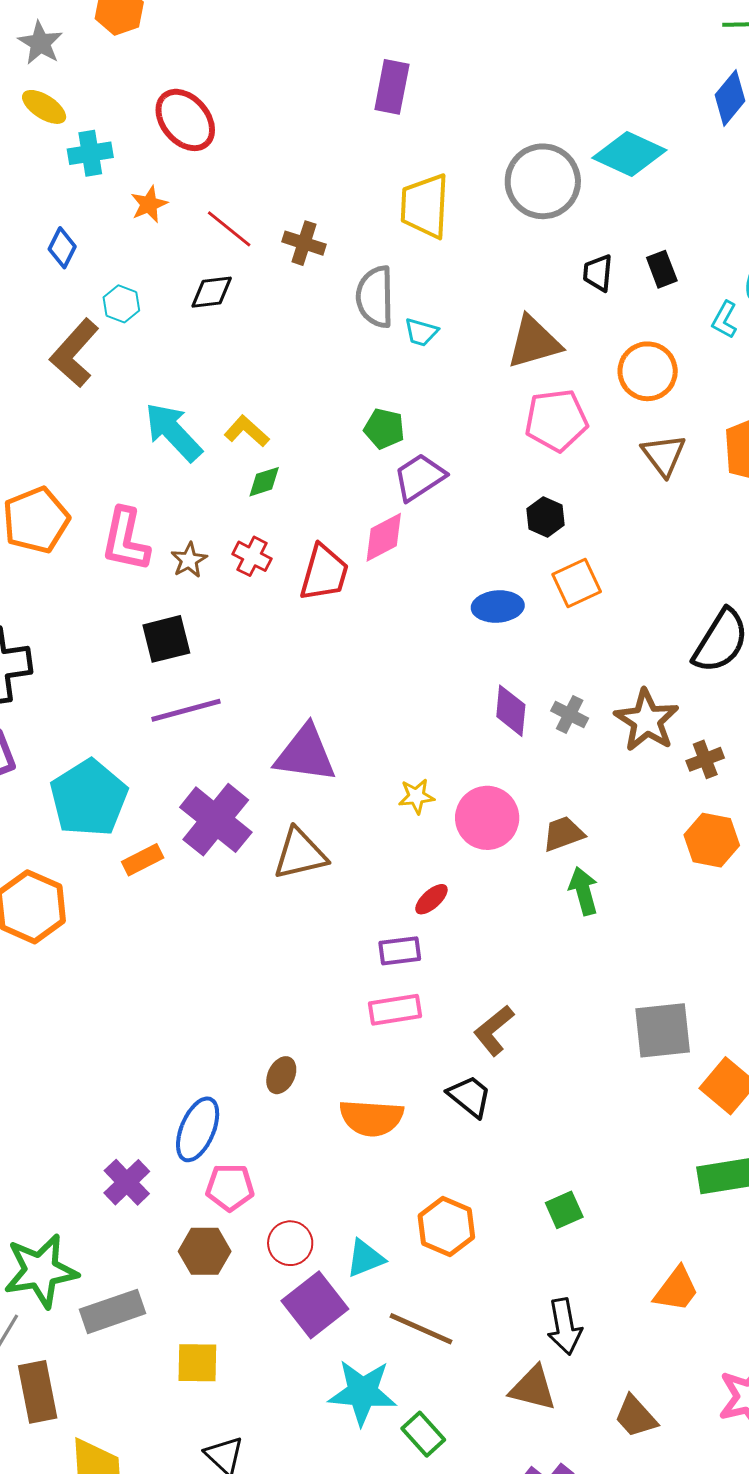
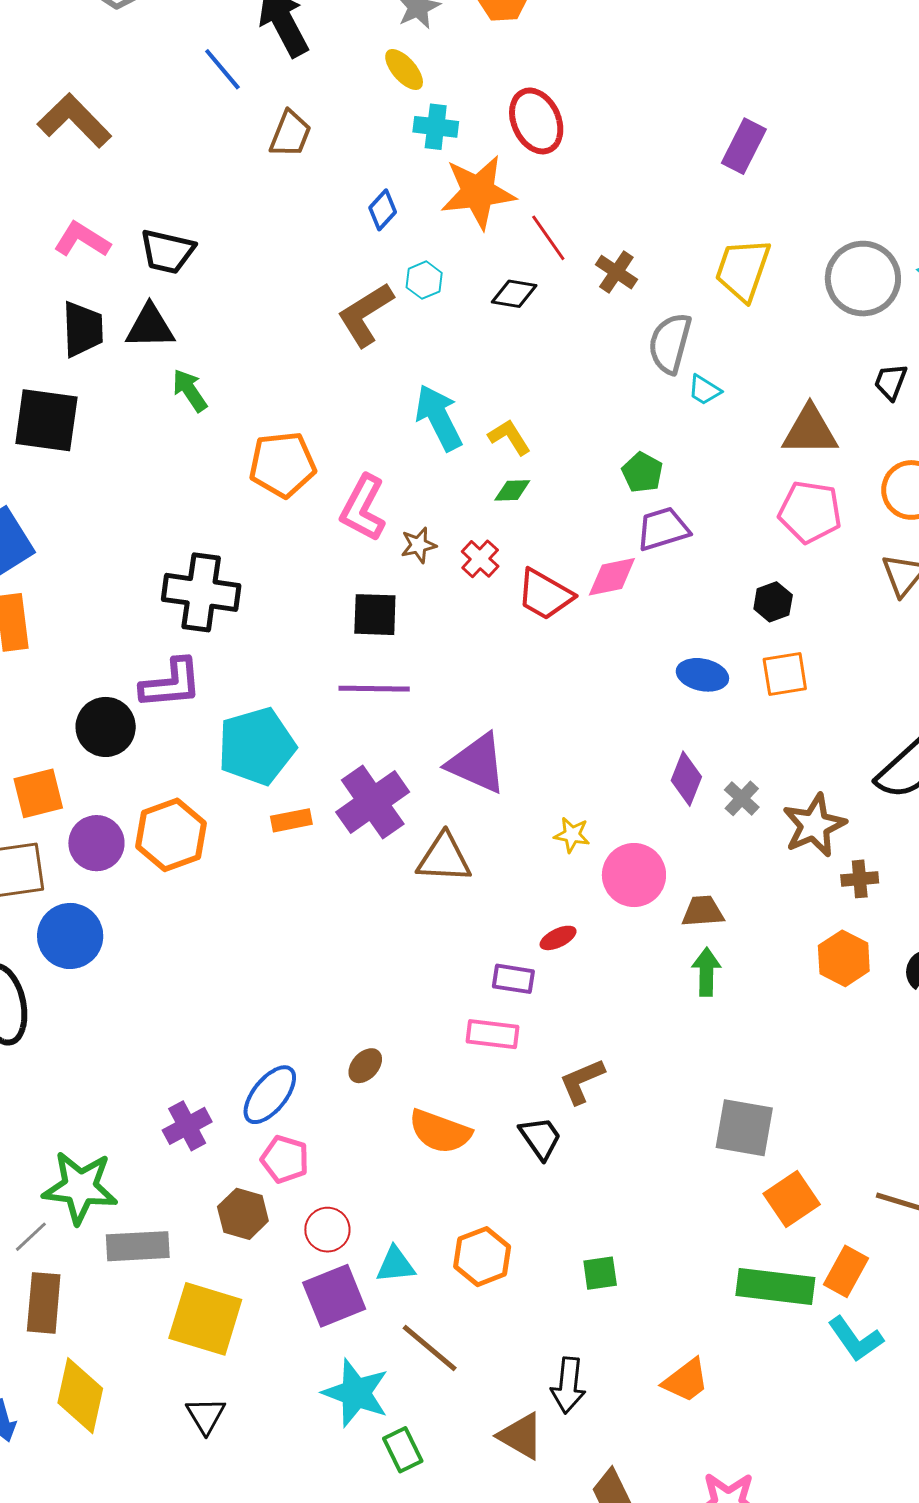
orange star: (149, 204) -> (478, 192), size x2.0
red trapezoid: (324, 573) -> (545, 595), turned 88
yellow square: (197, 1363) -> (205, 1319), size x1.6

